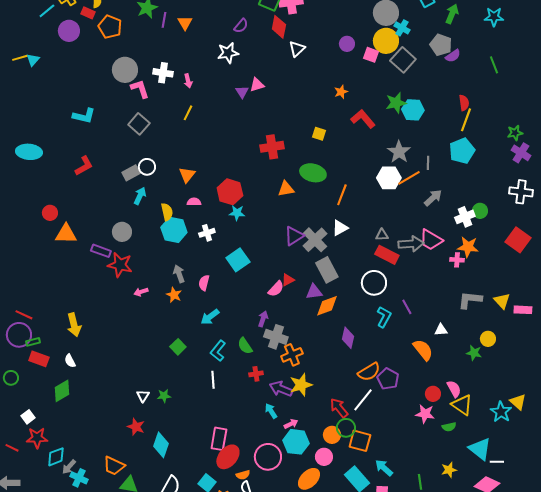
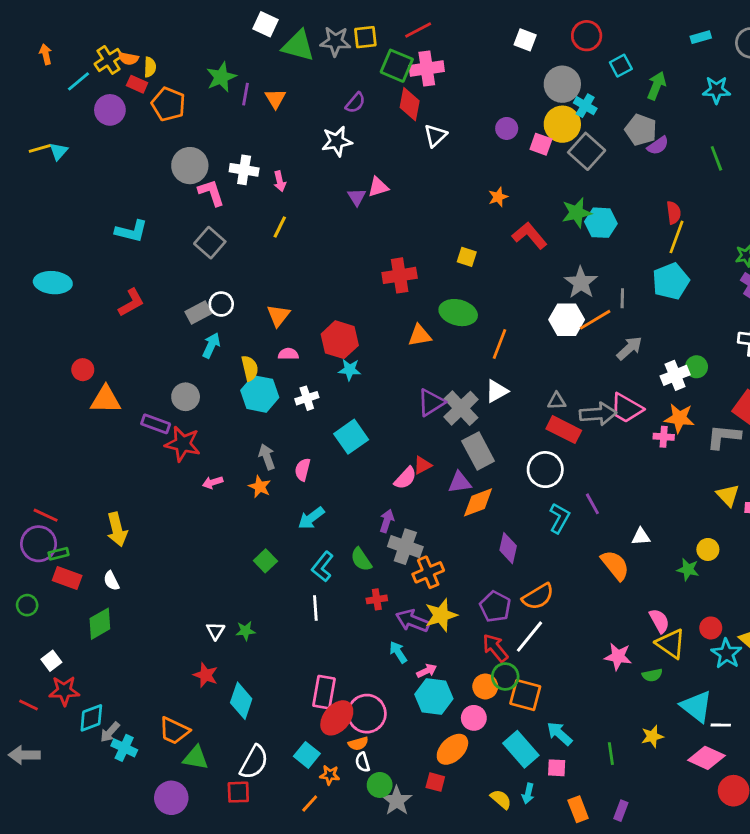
gray L-shape: (470, 300) -> (724, 437), moved
purple pentagon: (388, 379) -> (495, 607), moved
red circle: (433, 394) -> (711, 628), moved
pink circle: (268, 457) -> (367, 714), moved

